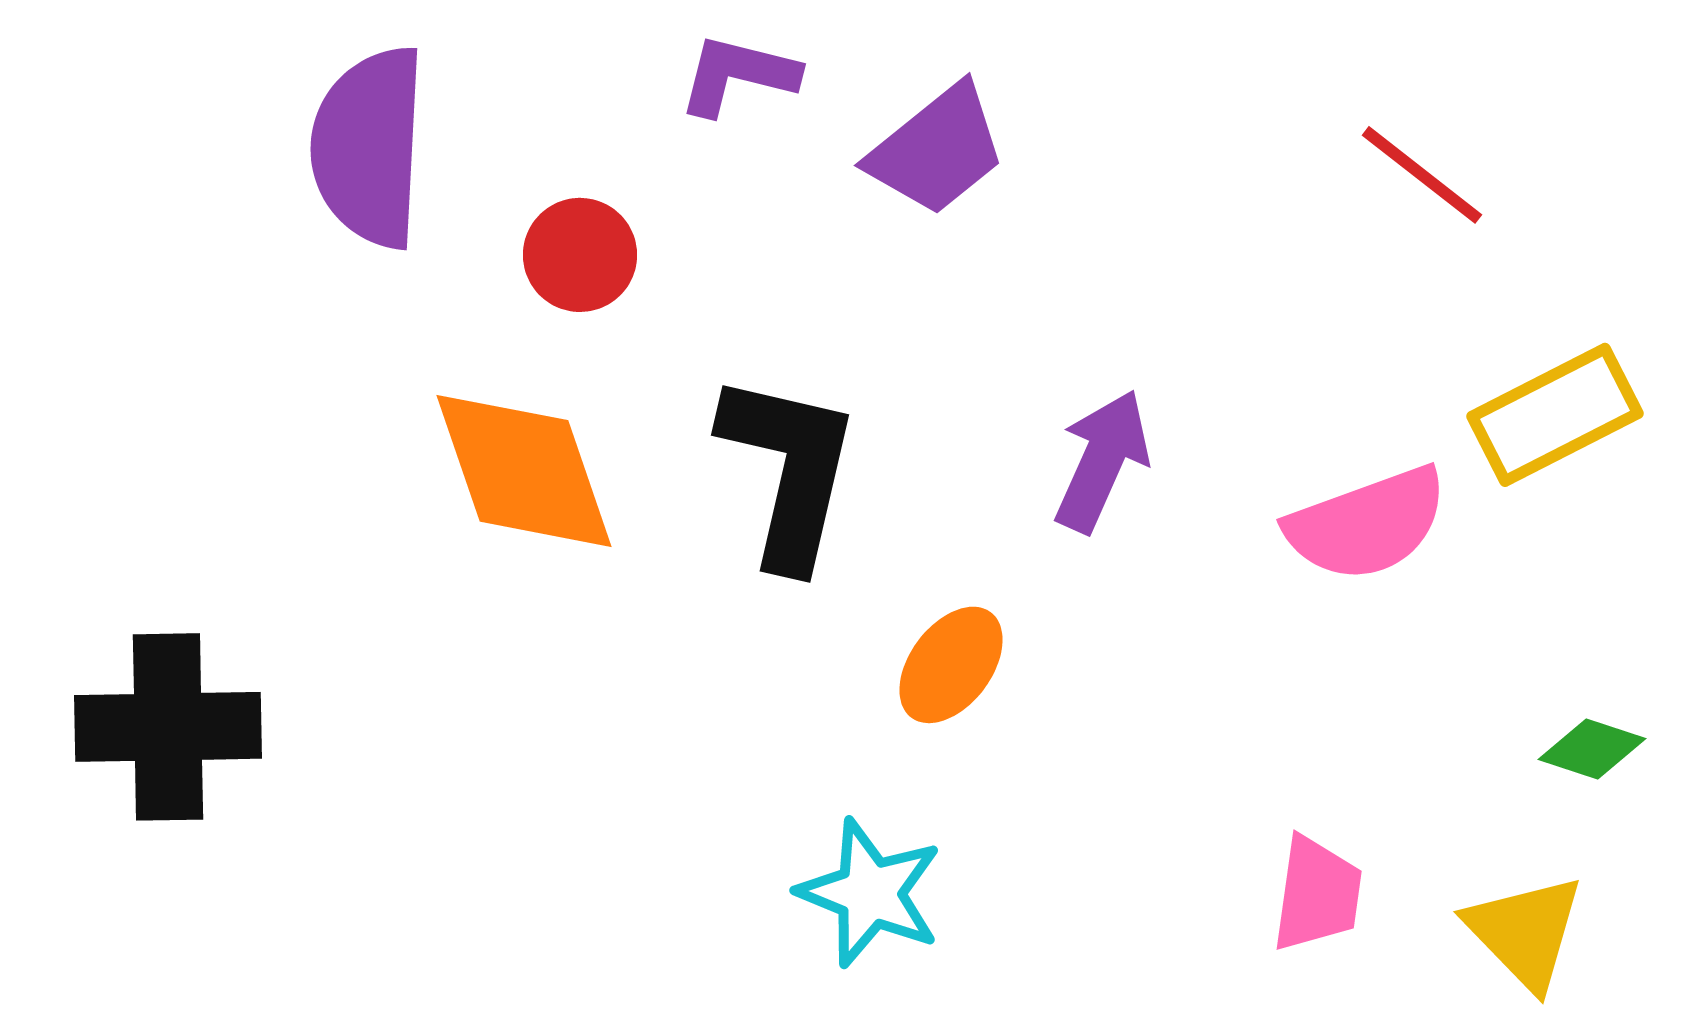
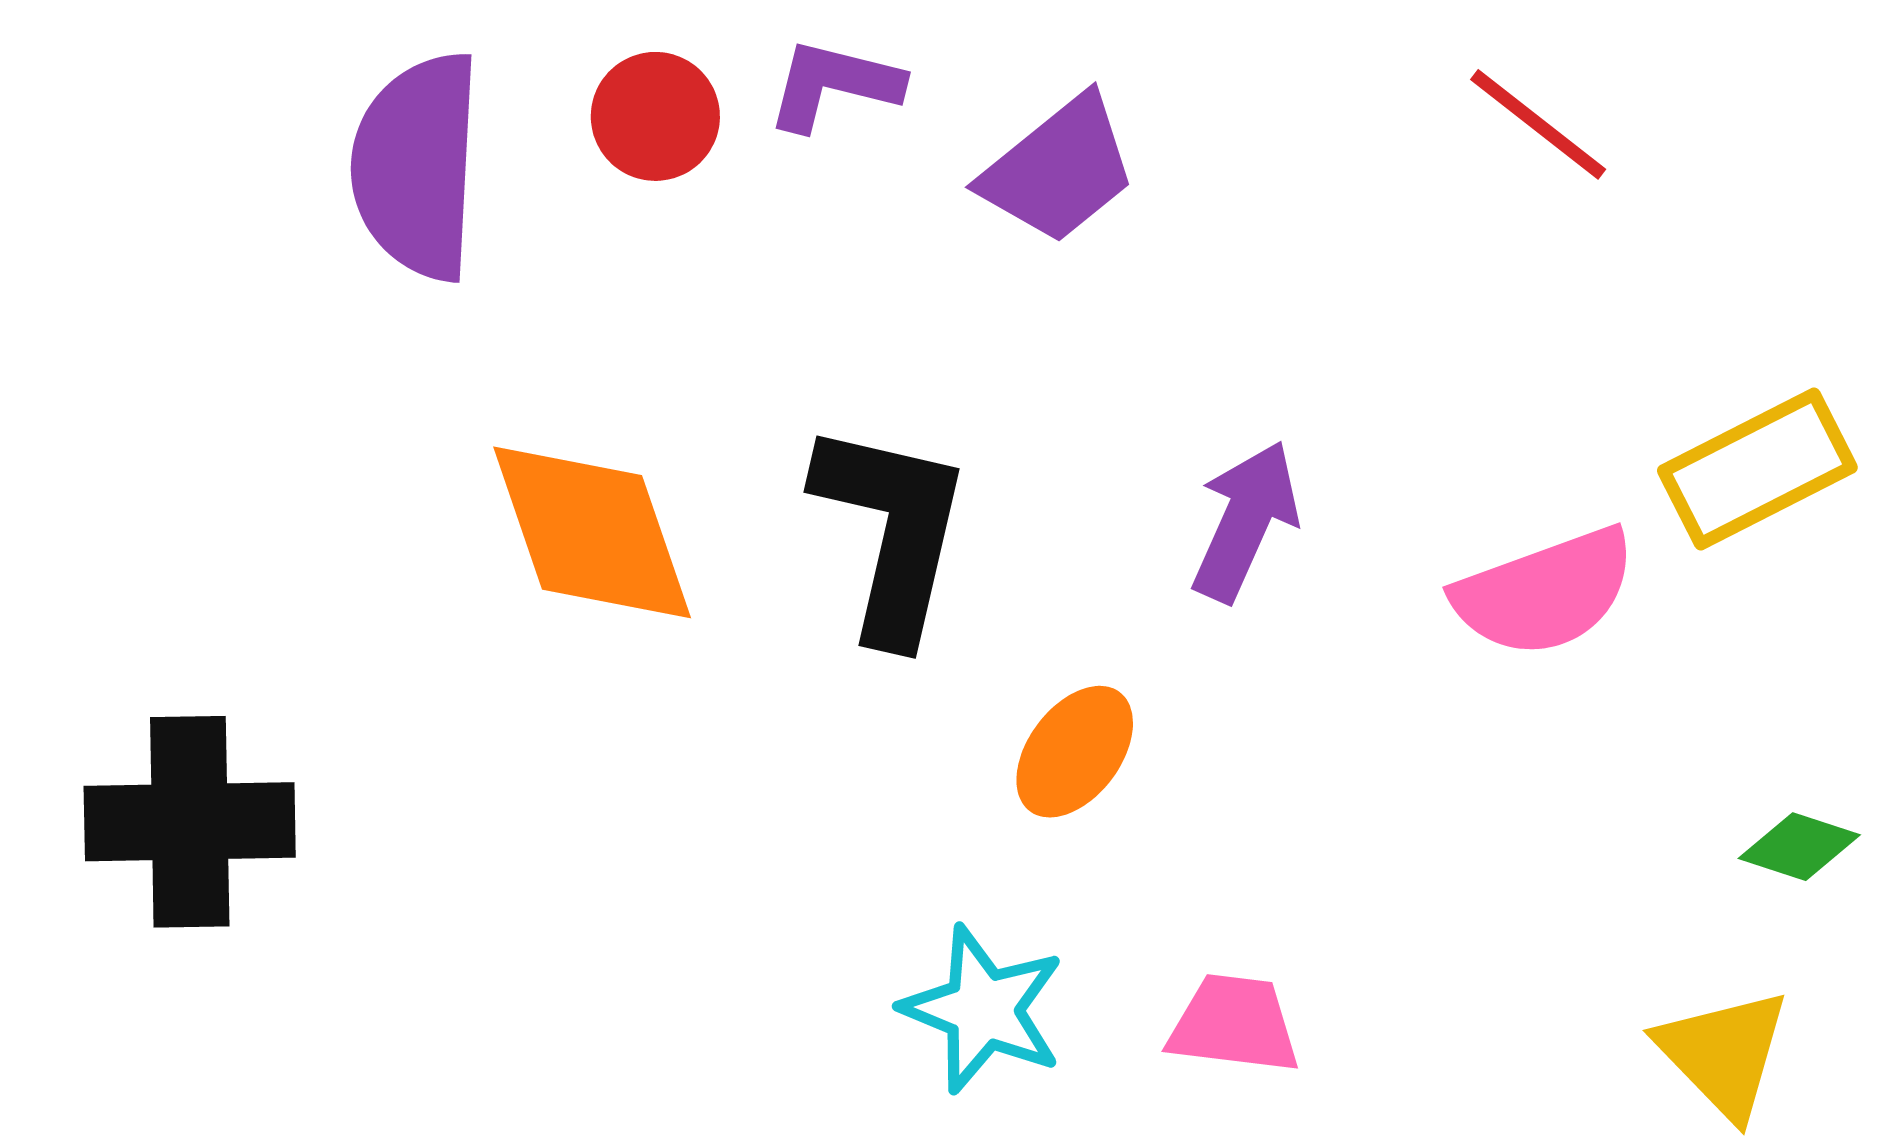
red line: (1422, 175) -> (1538, 124), moved
red circle: (580, 255) -> (655, 116), moved
pink trapezoid: (1317, 894) -> (1234, 1024), moved, turned -91

